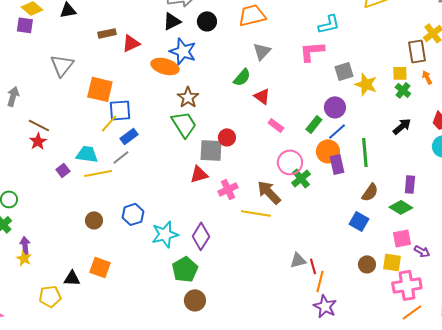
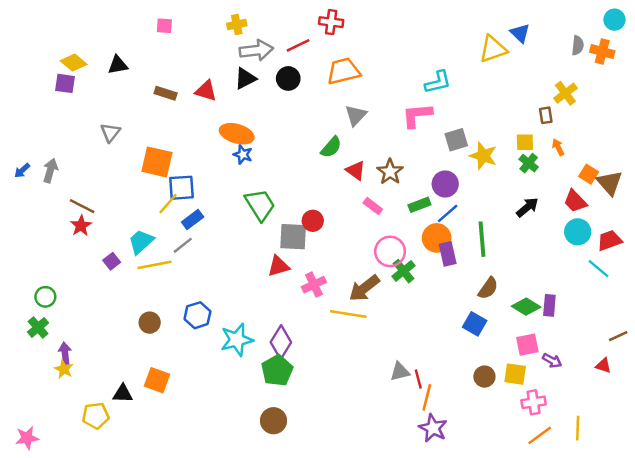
brown rectangle: (107, 33) -> (166, 93), turned 30
red triangle: (131, 43) -> (206, 91), moved, turned 42
blue star: (183, 51) -> (243, 155), moved, size x0.6
brown rectangle: (417, 51) -> (546, 115), size x0.6
gray triangle: (62, 65) -> (110, 132), size x0.7
brown star: (188, 97) -> (390, 172), moved
green rectangle: (314, 124) -> (419, 205), turned 30
cyan trapezoid: (87, 154) -> (141, 242), turned -50
purple rectangle: (410, 184) -> (549, 305), moved
brown arrow: (269, 192) -> (364, 288), turned -84
green pentagon: (185, 269) -> (277, 370), moved
pink cross: (407, 285) -> (534, 402), size x0.7

